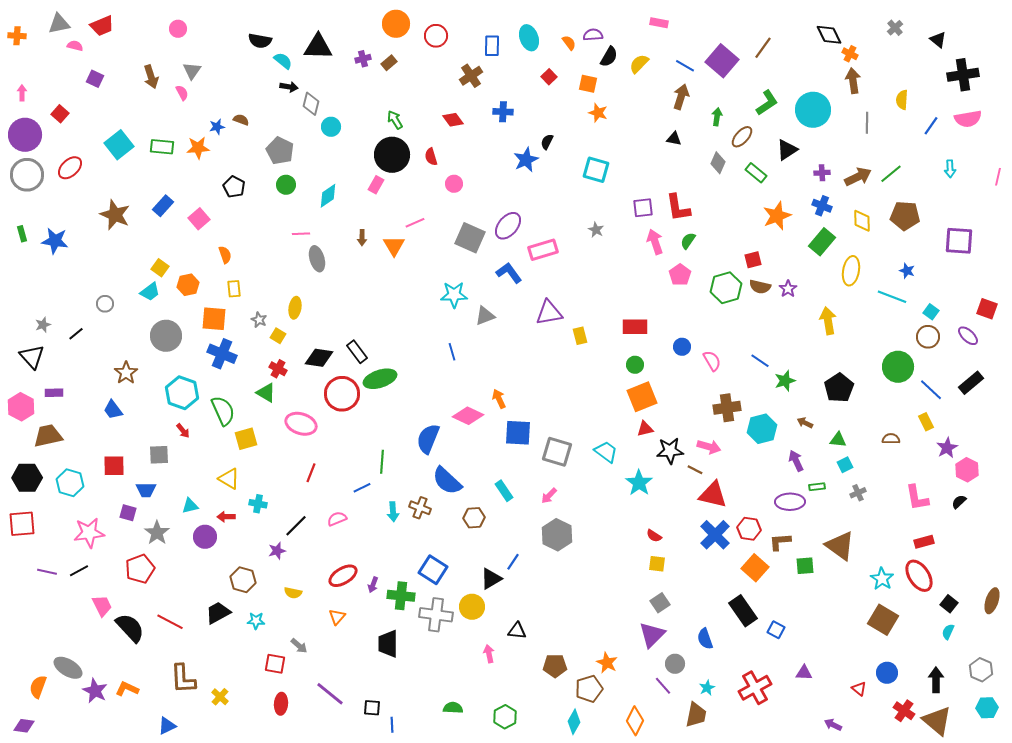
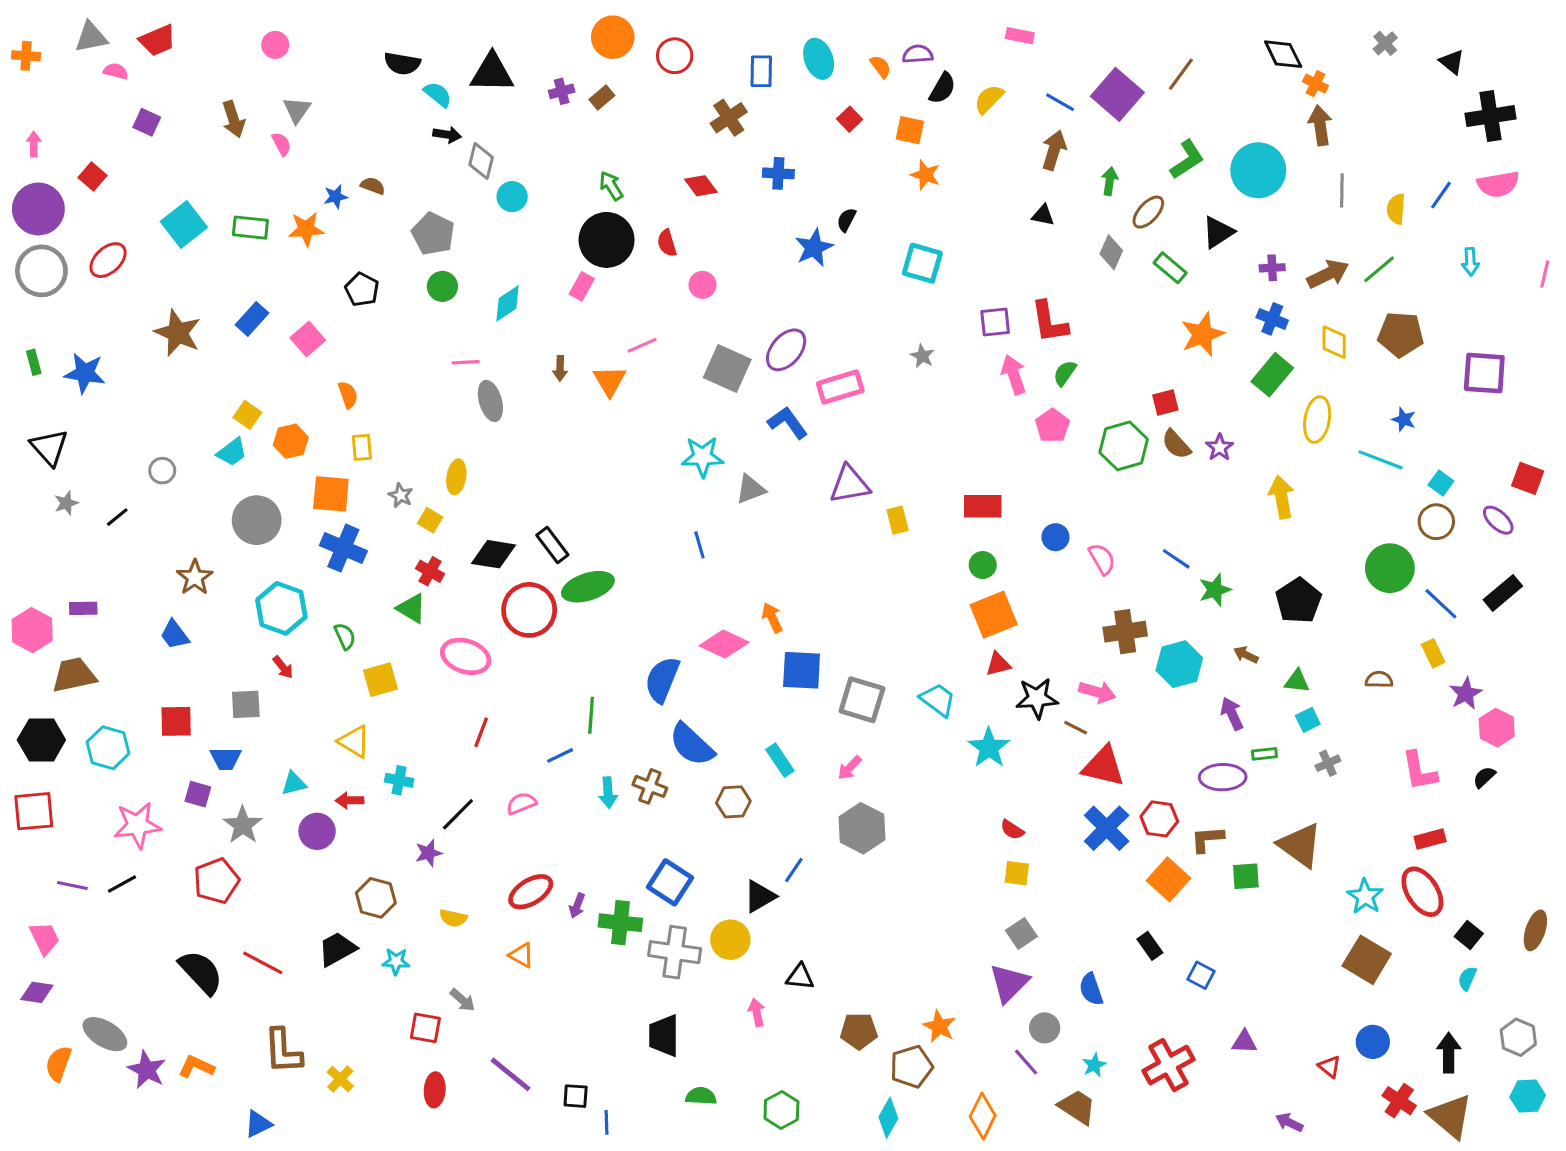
yellow semicircle: (902, 100) -> (1396, 209), moved
brown semicircle: (760, 287) -> (1176, 444), turned 35
black triangle: (32, 357) -> (49, 447), moved
green semicircle: (223, 411) -> (345, 636), size x0.6
pink trapezoid: (102, 606) -> (45, 938), moved
black rectangle: (743, 611) -> (1150, 946), size x0.6
orange triangle: (337, 617) -> (521, 955), turned -42
black trapezoid: (388, 644) -> (664, 1036), moved
brown trapezoid: (696, 715) -> (1077, 1107), turned -68
purple diamond: (24, 726) -> (37, 992), moved

